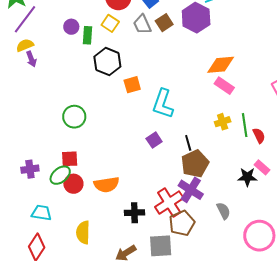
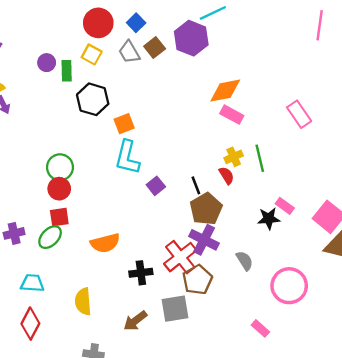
cyan L-shape: (163, 104) -> (127, 157), moved
red semicircle: (259, 136) -> (227, 175), moved
red circle: (73, 184) -> (59, 189), moved

